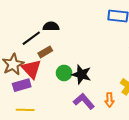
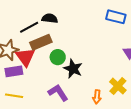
brown rectangle: (45, 52) -> (41, 42), size x1.5
green circle: (64, 73) -> (58, 57), moved
purple L-shape: (84, 101) -> (58, 93), moved

